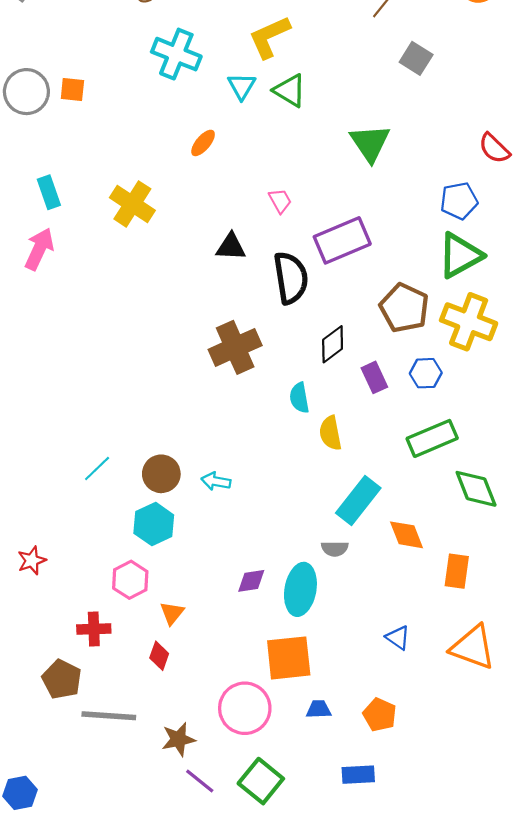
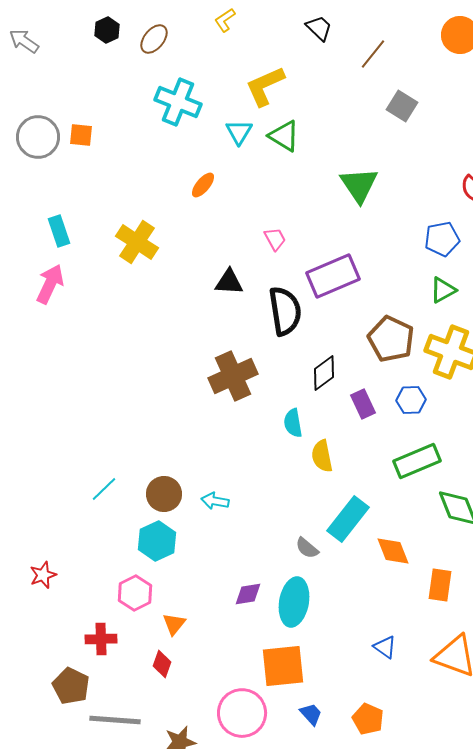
green triangle: (460, 255) -> (443, 290), size x0.6
gray semicircle: (335, 549) -> (307, 548), moved, turned 40
blue trapezoid: (319, 709) -> (311, 714), turned 50

